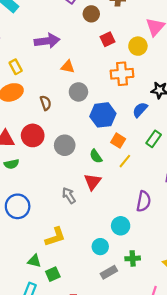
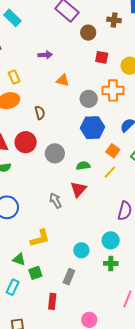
red square: (107, 39) -> (102, 57), turned 32
purple arrow: (47, 41) -> (45, 55), size x0.6
gray circle: (78, 92) -> (89, 99), moved
orange square: (118, 141) -> (113, 151), moved
green semicircle: (96, 156) -> (83, 166), turned 112
cyan circle: (121, 226) -> (111, 240), moved
gray rectangle: (109, 272) -> (69, 277), moved, turned -42

